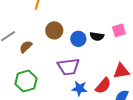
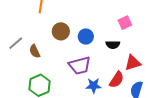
black semicircle: (97, 36) -> (113, 45), moved
brown semicircle: (26, 47) -> (35, 51), turned -64

